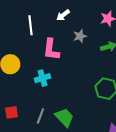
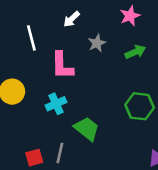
red square: (12, 112) -> (34, 158), moved
green trapezoid: (64, 117) -> (87, 129), moved

